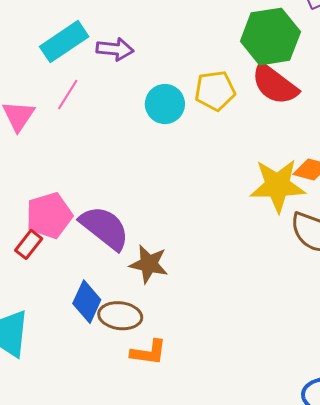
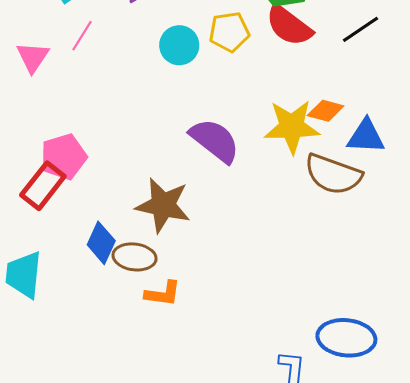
purple semicircle: (104, 228) -> (215, 141), moved
red rectangle: (29, 244) -> (43, 186), size x1.6
brown star: (149, 264) -> (163, 205), size x1.4

